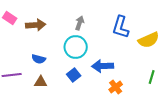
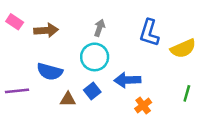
blue semicircle: (39, 59) -> (50, 72), size x1.5
brown triangle: (41, 82) -> (68, 99), moved

